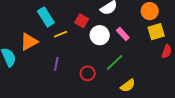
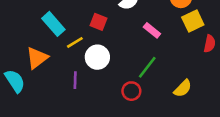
white circle: (100, 35) -> (97, 57), moved
red circle: (88, 73) -> (131, 91), moved
yellow semicircle: (128, 86) -> (183, 88), moved

